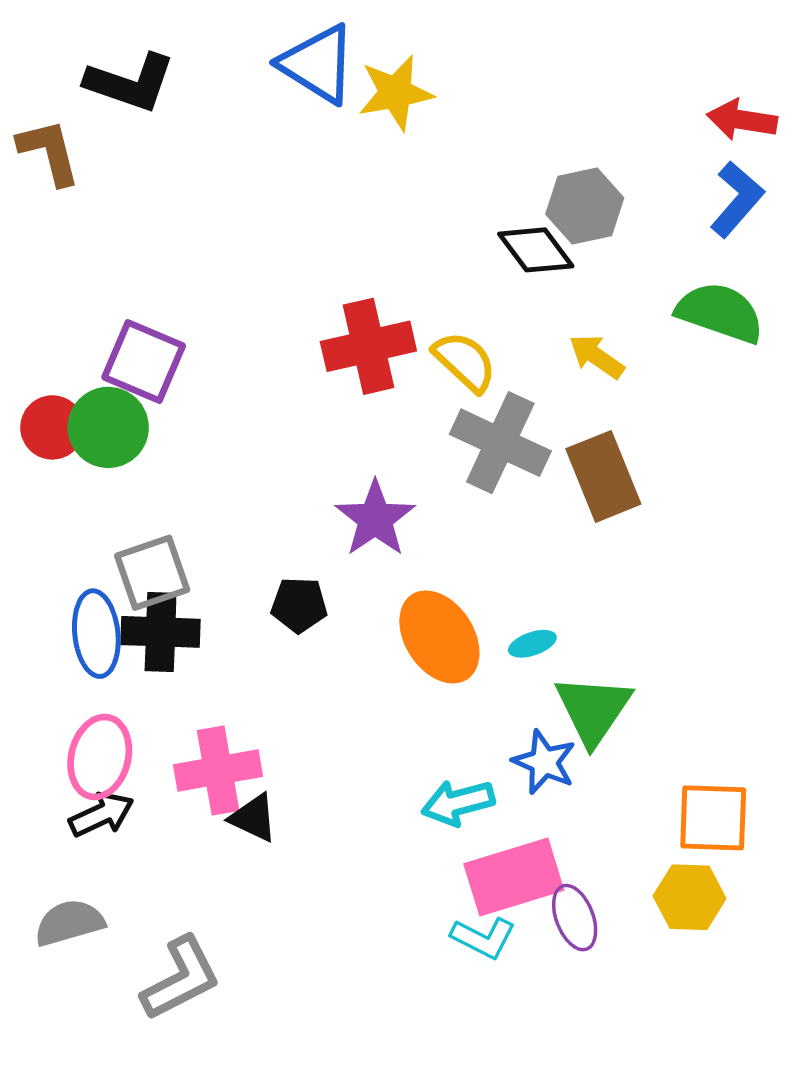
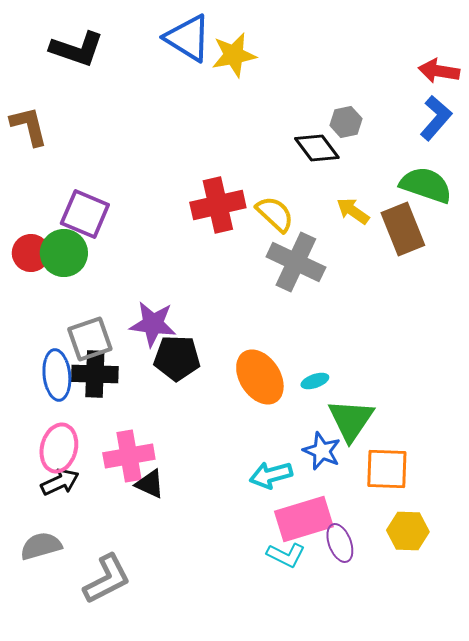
brown L-shape: (49, 152) -> (29, 126), moved
gray hexagon: (585, 206) -> (346, 122), size x0.7
brown rectangle: (603, 476) -> (403, 229), moved
purple star: (375, 519) -> (153, 324), moved, turned -30
black pentagon: (299, 605) -> (177, 358), size x1.4
orange square: (713, 818) -> (387, 469), moved

